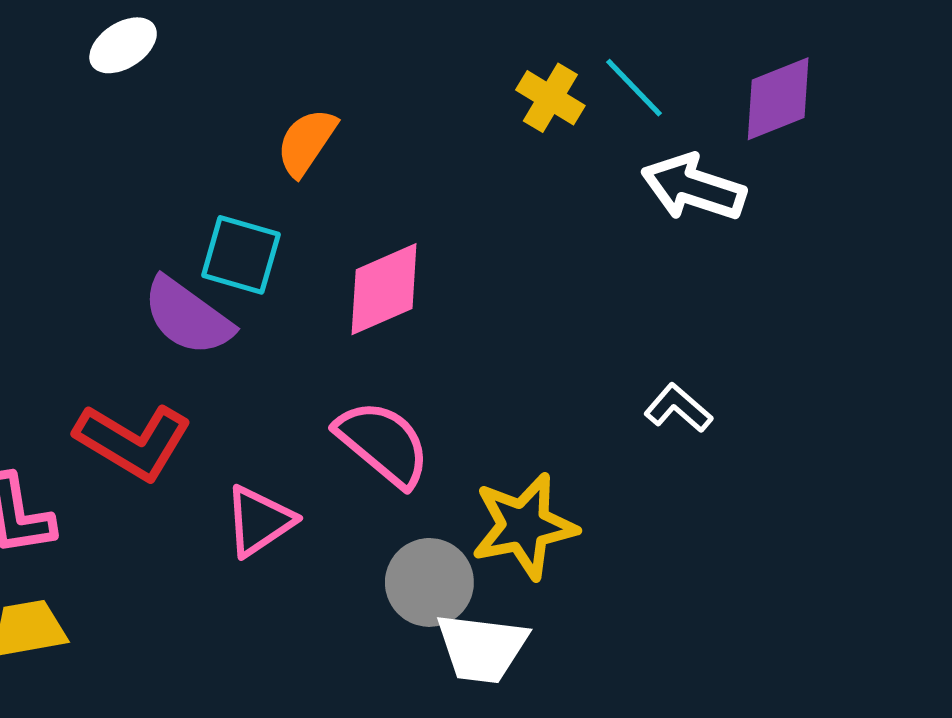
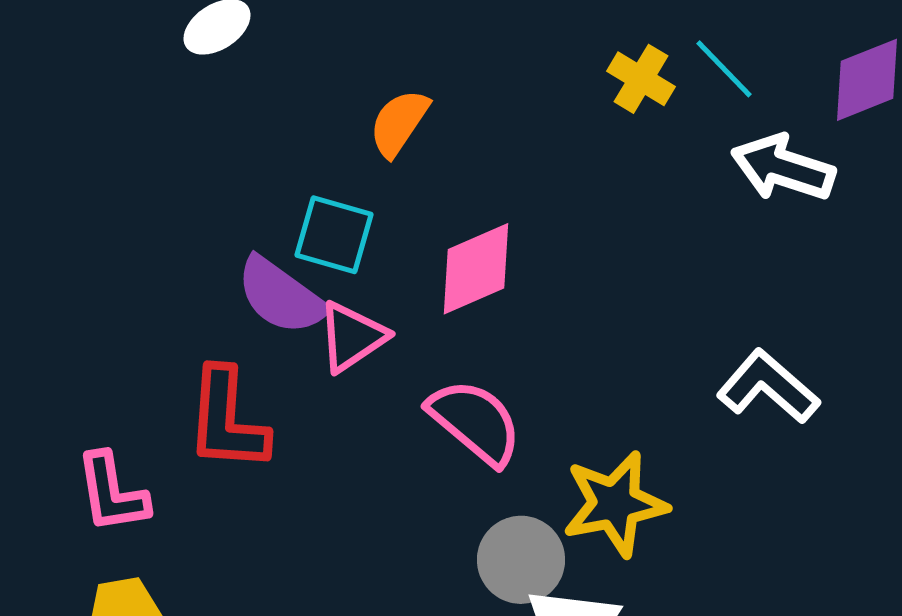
white L-shape: (678, 408) -> (768, 387), size x1.5
red L-shape: (133, 441) -> (227, 420), turned 63
pink triangle: (259, 521) -> (352, 337), moved

